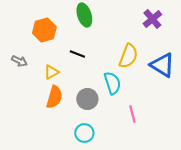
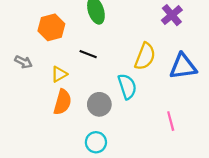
blue triangle: (162, 65) -> (183, 66), turned -40
pink line: (132, 114) -> (171, 121), moved

